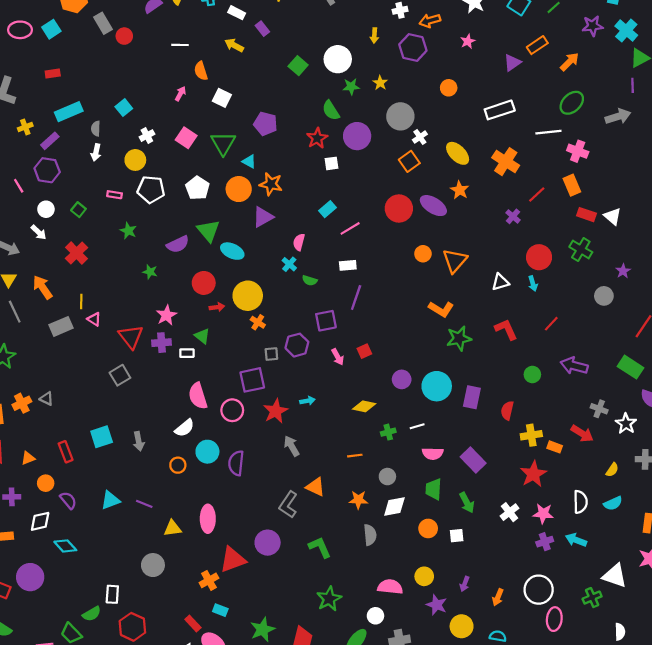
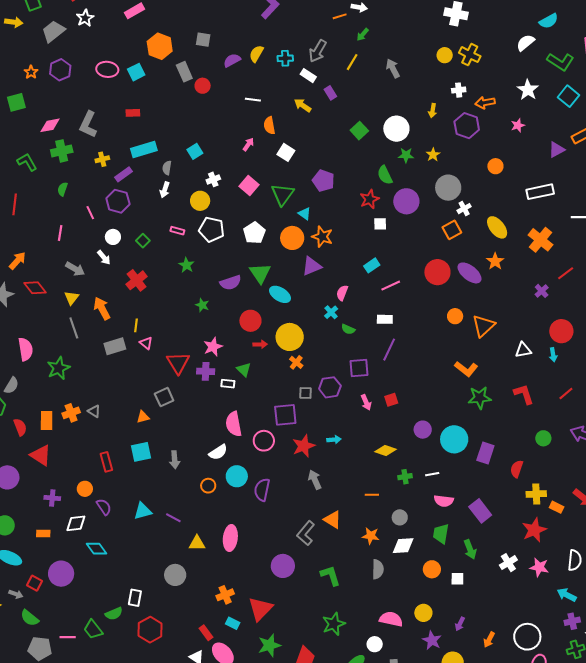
orange triangle: (28, 458) -> (143, 417), moved
purple cross: (545, 542) -> (572, 621), moved
red triangle: (233, 560) -> (260, 609), moved, turned -32

